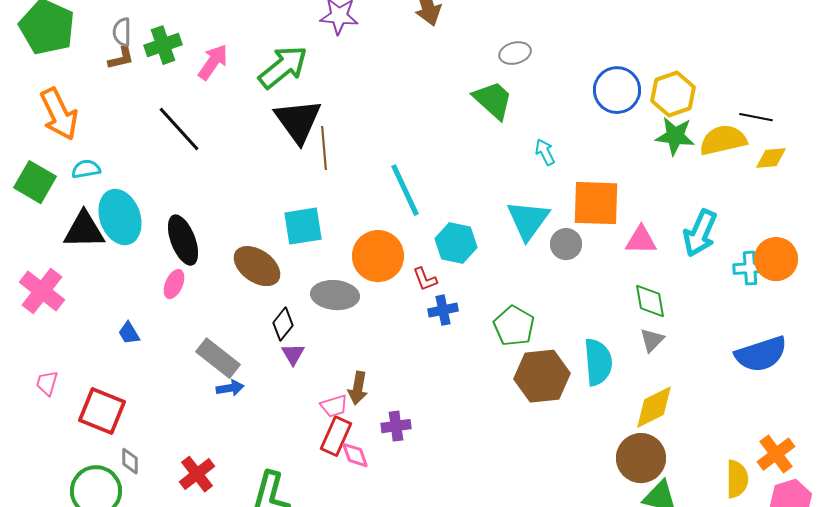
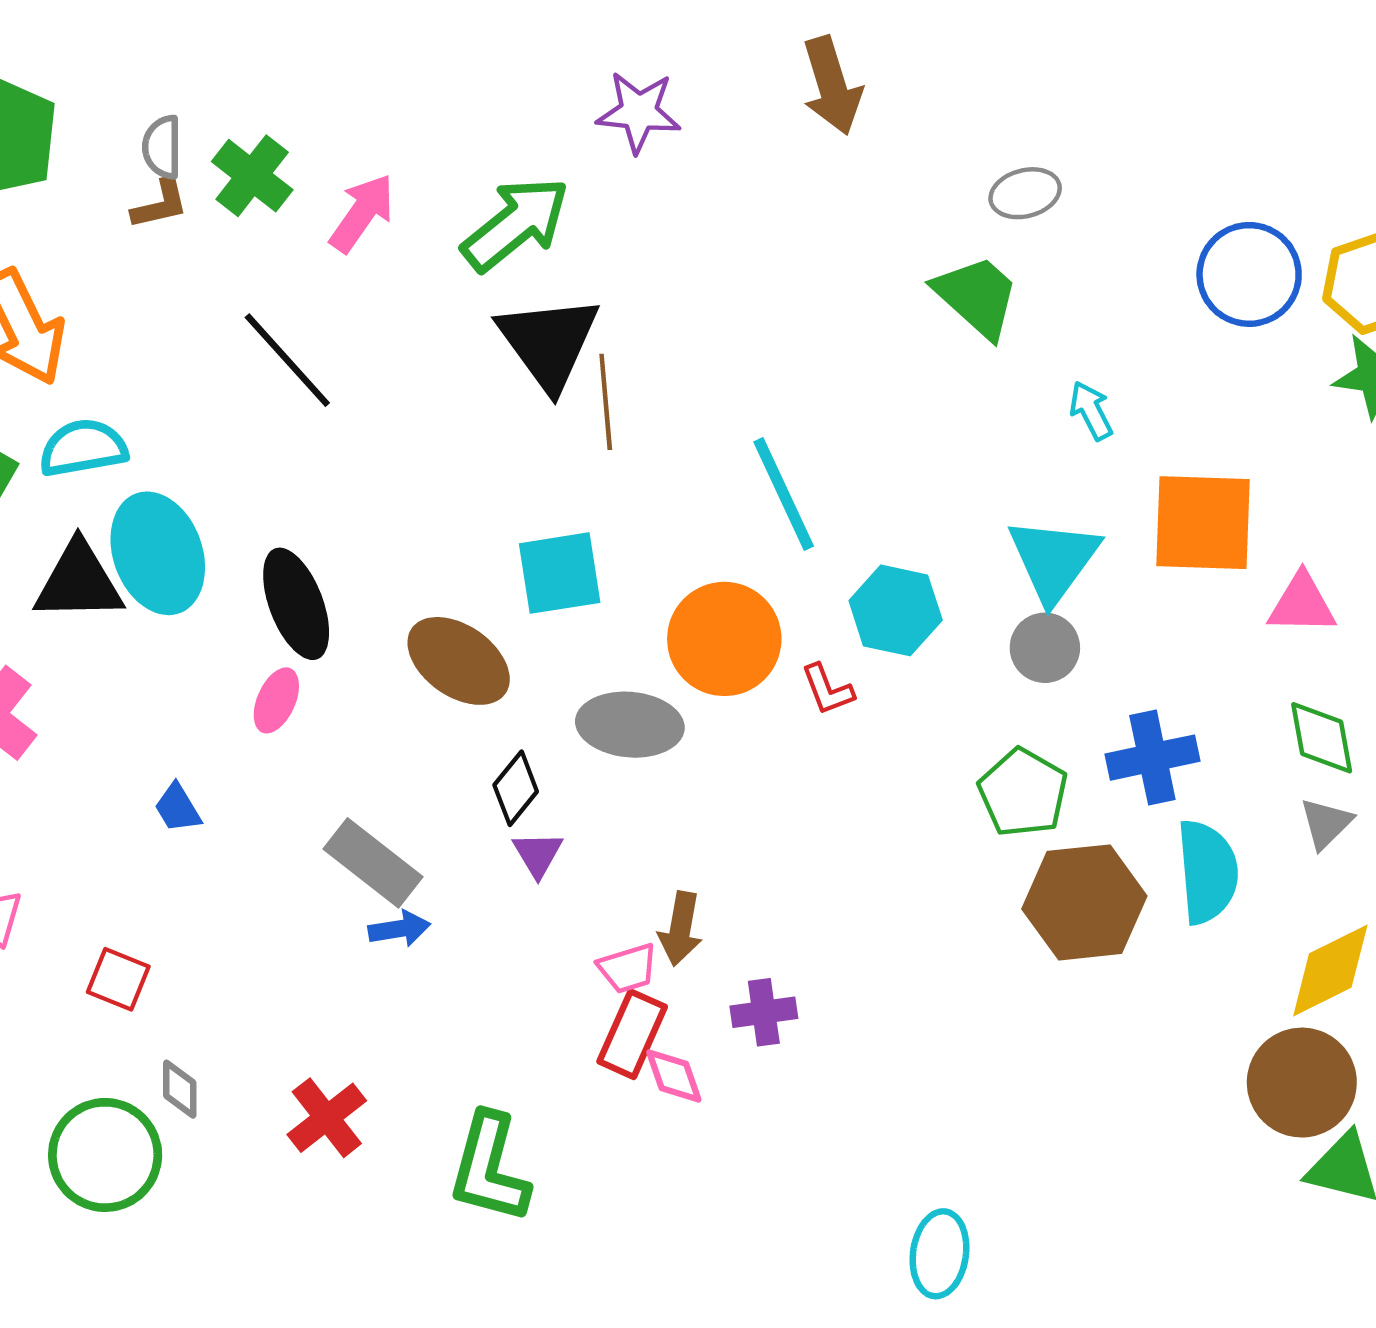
green cross: (163, 45) -> (252, 176), turned -33
cyan semicircle: (86, 169) -> (83, 448), size x1.4
gray circle: (566, 244) -> (1045, 648), moved
blue cross: (443, 310) -> (1152, 758), moved, size x1.4
red square: (102, 411) -> (118, 979), size x0.6

